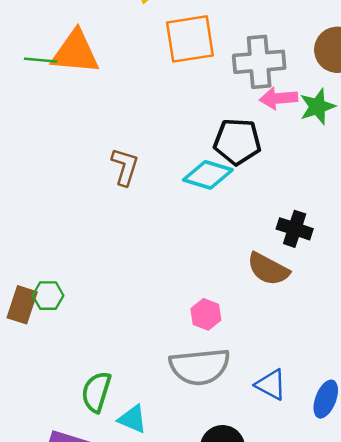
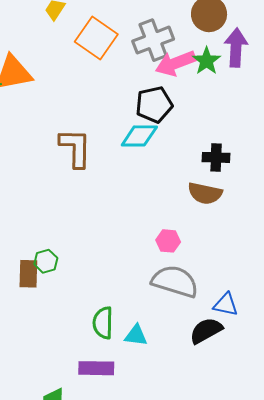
orange square: (190, 39) -> (96, 38), turned -30
pink arrow: (278, 98) -> (176, 63), size x1.4
brown L-shape: (125, 167) -> (75, 148), size x1.4
gray semicircle: (200, 367) -> (175, 281), turned -141
blue triangle: (271, 385) -> (226, 305), moved

